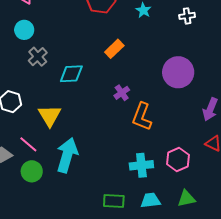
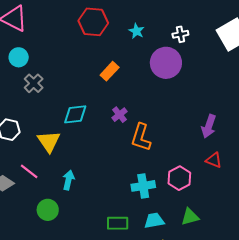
purple circle: (178, 72) -> (166, 63), moved
cyan diamond: (71, 74) -> (75, 114), moved
cyan arrow: (67, 155) -> (68, 180), size x0.6
green circle: (32, 171) -> (48, 210), moved

